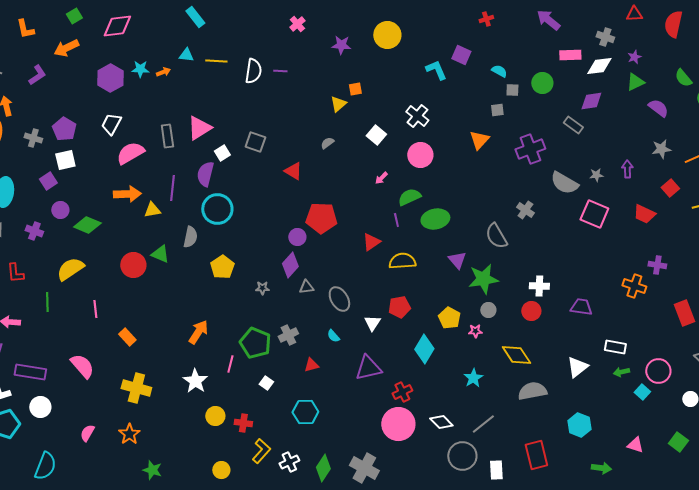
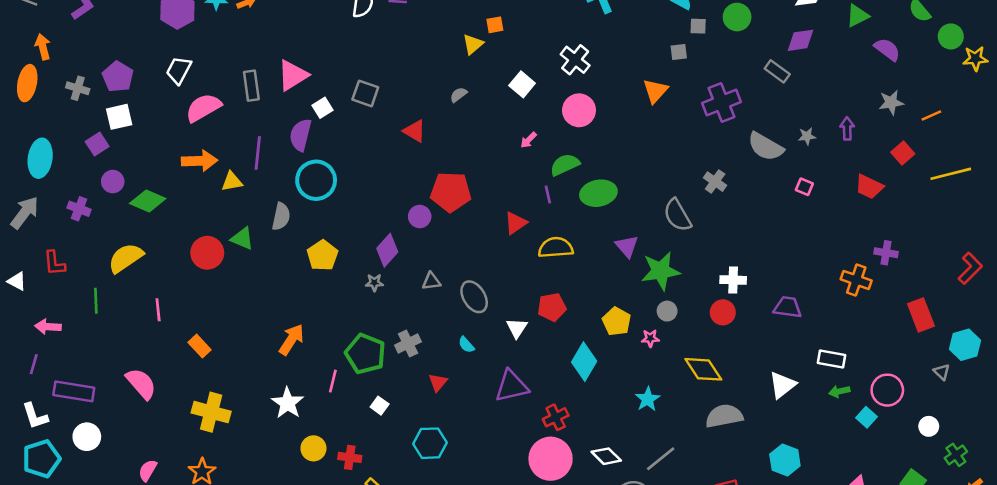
pink square: (594, 214) -> (804, 187), size x0.5
purple diamond: (290, 265) -> (387, 250), moved
red triangle: (311, 365) -> (438, 382), turned -35

